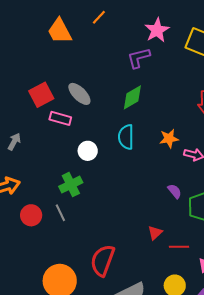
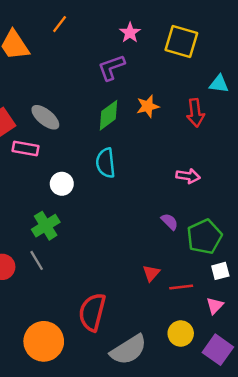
pink star: (157, 30) -> (130, 33), size x0.7
orange star: (169, 139) -> (148, 106), moved

